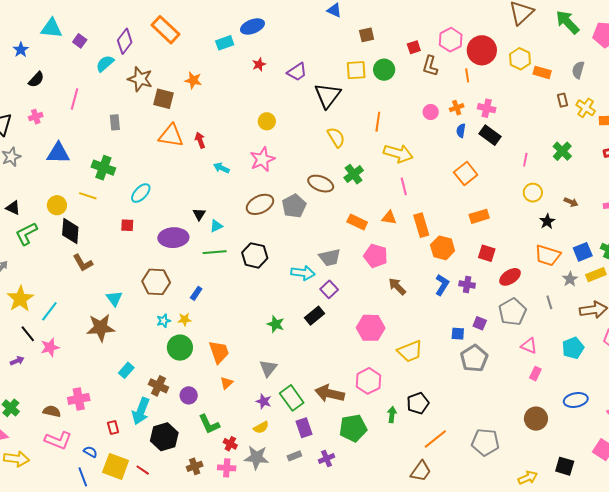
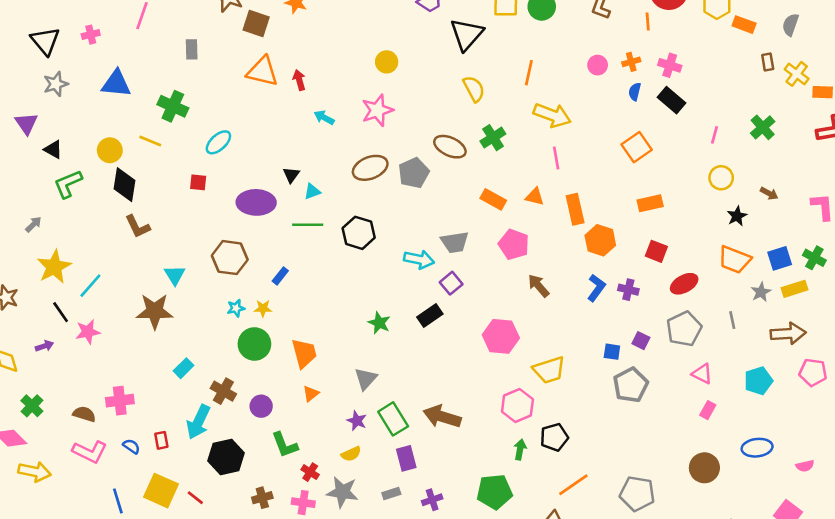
pink hexagon: (368, 381) -> (517, 406), moved
green pentagon: (353, 428) -> (494, 492), moved
blue semicircle: (90, 452) -> (131, 446), moved

